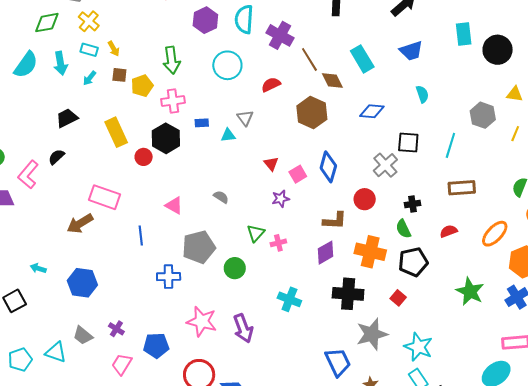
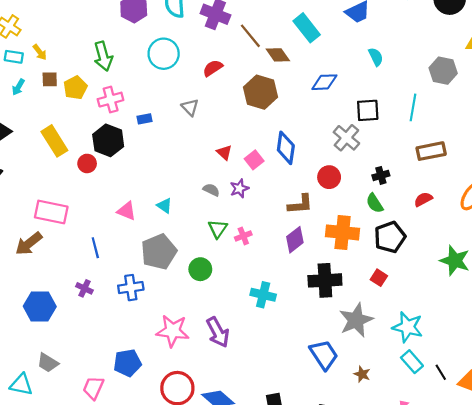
cyan triangle: (228, 135) -> (164, 206), moved, turned 49
gray semicircle: (221, 197) -> (211, 190), moved
purple cross: (116, 329) -> (84, 288), moved

